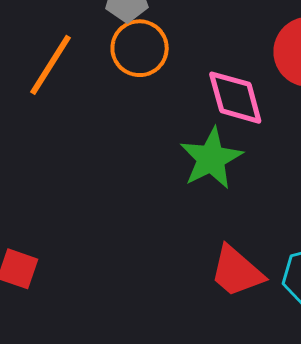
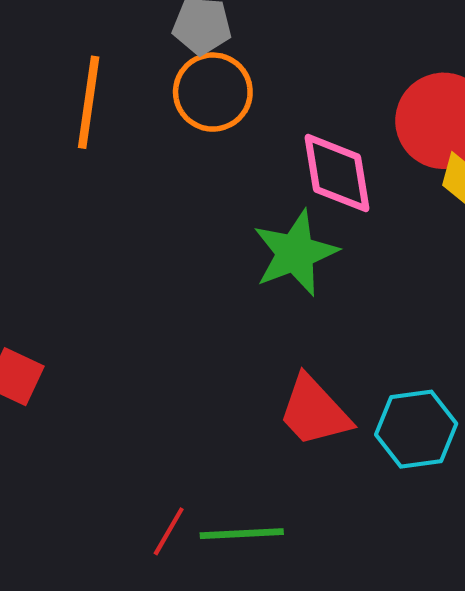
orange line: (50, 65) -> (89, 102), turned -30

